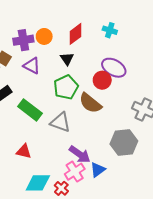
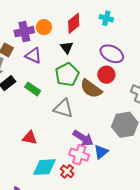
red circle: (102, 80) -> (106, 75), moved
green rectangle: (30, 110) -> (33, 89), moved, size x0.7
pink cross: (75, 172) -> (79, 155), turned -36

